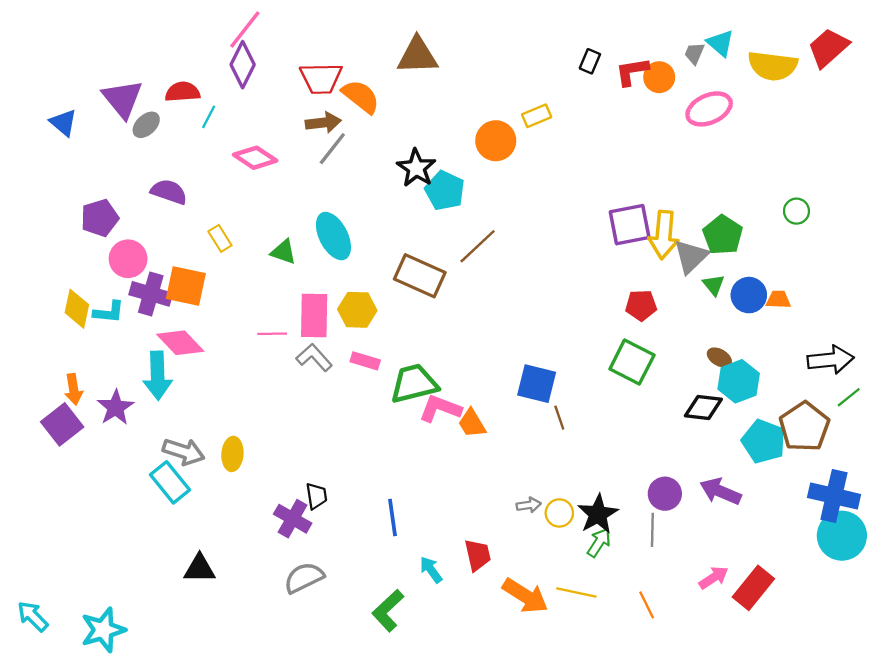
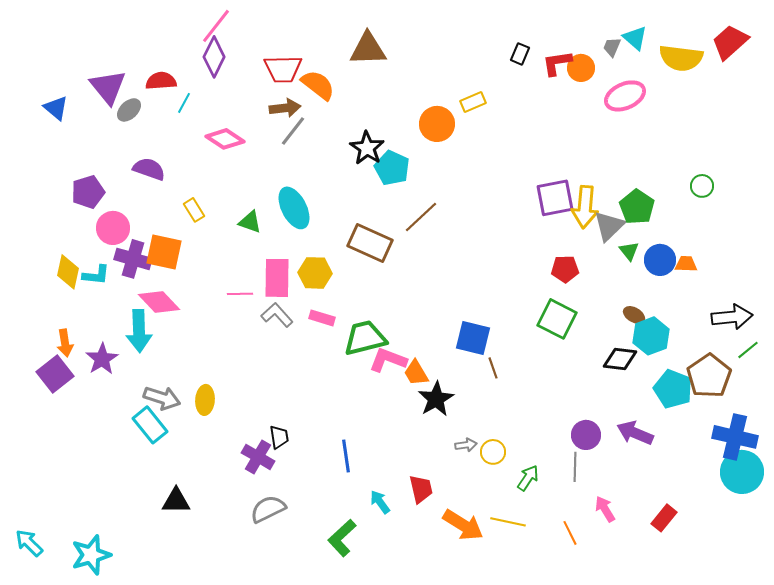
black star: (598, 514) -> (436, 399), moved
pink arrow: (714, 578) -> (605, 509), moved, turned -88
red rectangle: (753, 588) -> (664, 518), size x0.7

